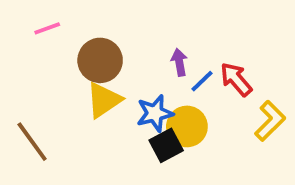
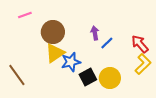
red arrow: (236, 79) -> (140, 44), moved
blue star: (155, 113) -> (71, 62), moved
yellow circle: (187, 126) -> (110, 78), moved

